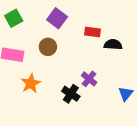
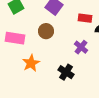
purple cross: (89, 79) -> (81, 47), moved

